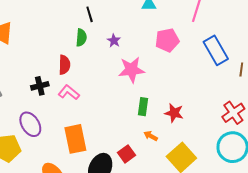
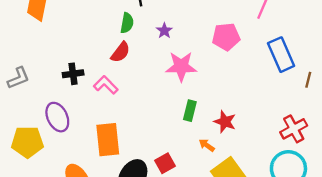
red semicircle: (64, 65) -> (120, 52), moved, turned 30
orange arrow: (151, 136) -> (207, 145), moved

